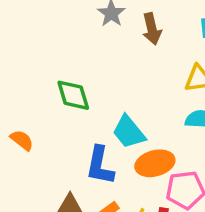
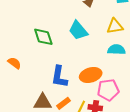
cyan trapezoid: (129, 132) -> (78, 30), moved

